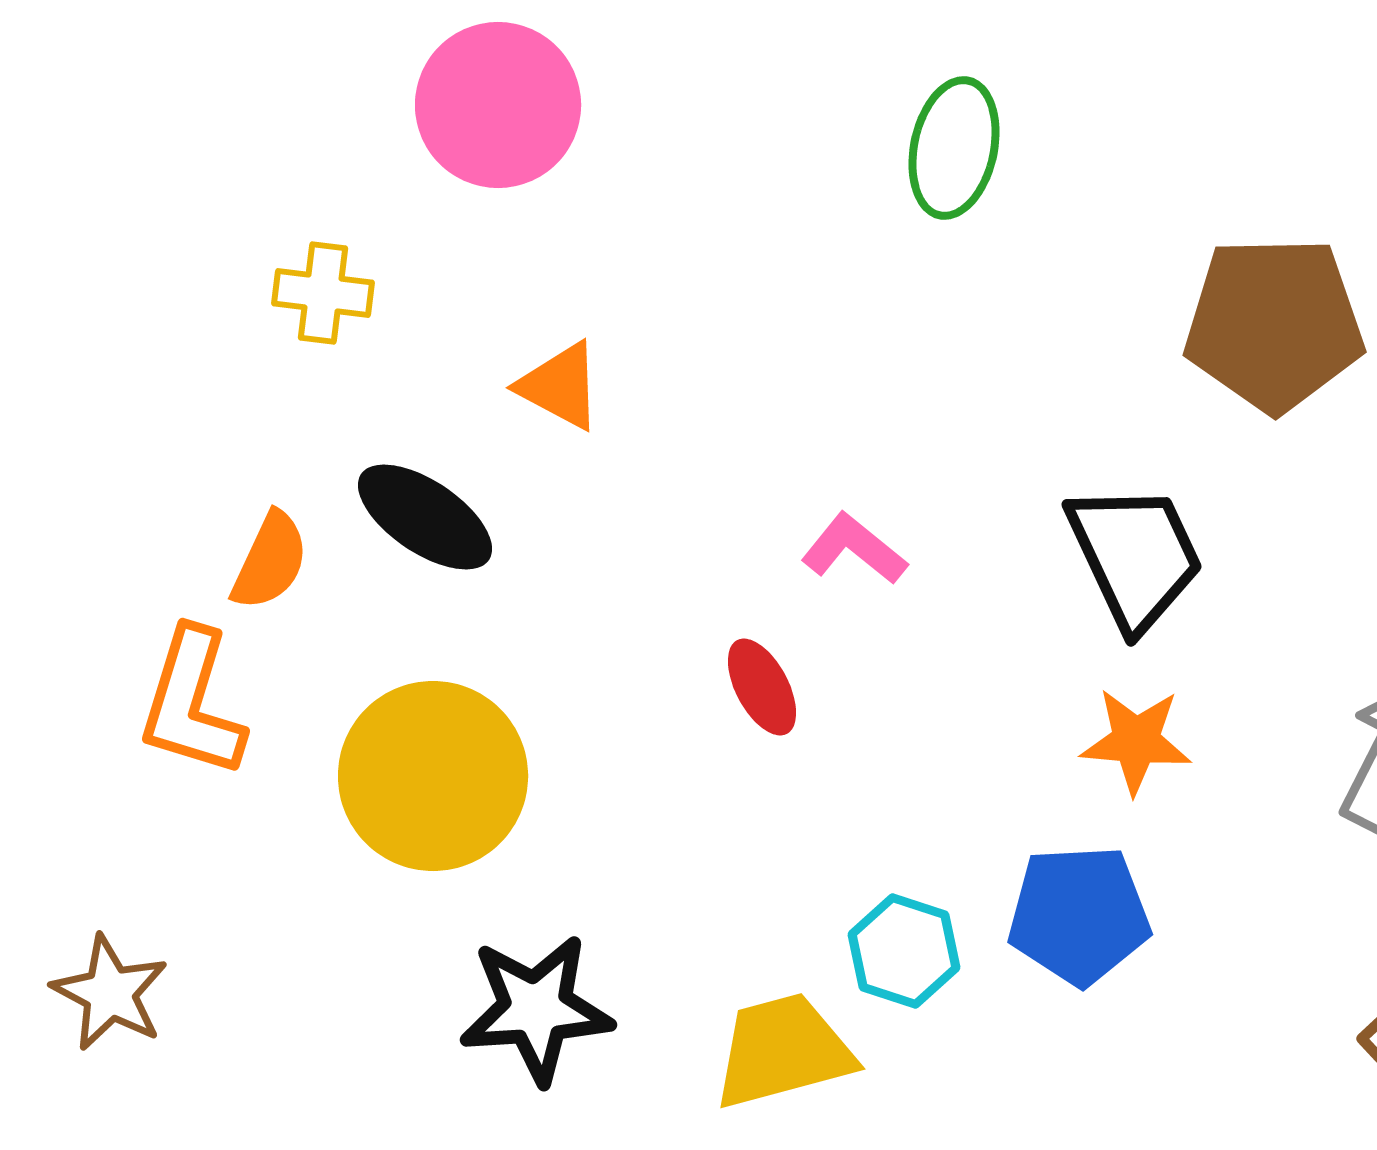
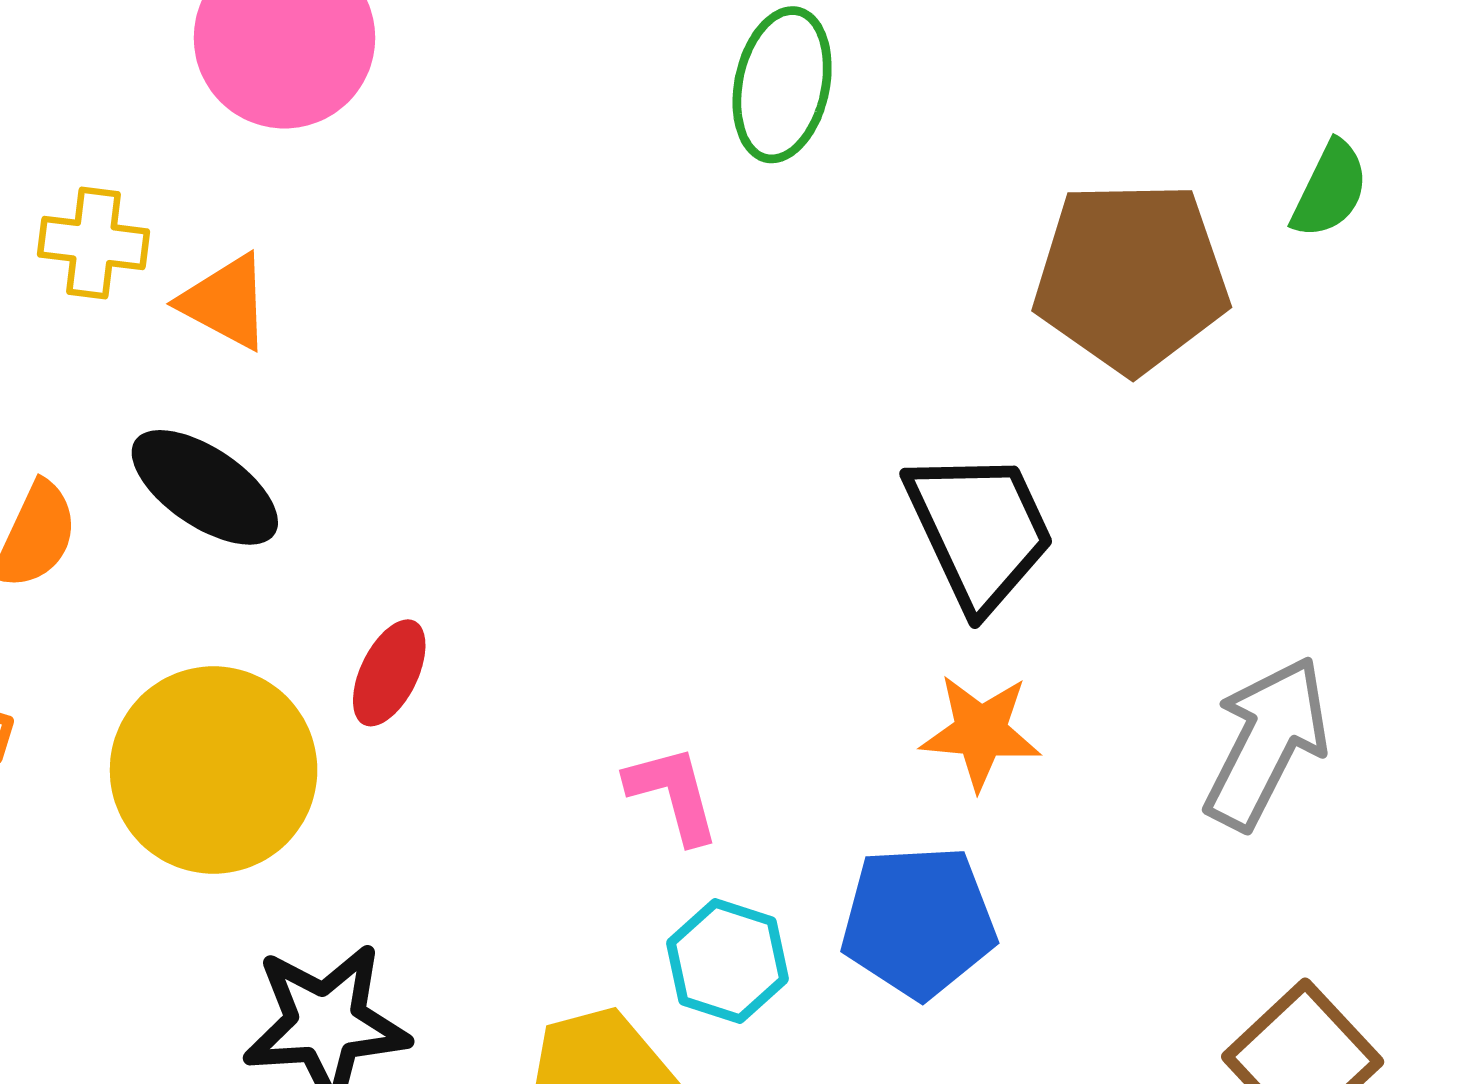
orange triangle: (560, 386) -> (226, 302), moved
pink L-shape: (854, 549) -> (673, 794), moved, turned 36
red ellipse: (762, 687) -> (389, 673), moved, turned 54

